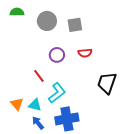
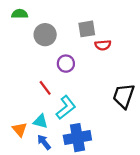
gray circle: (47, 21) -> (45, 35), moved
red semicircle: (85, 53) -> (103, 45), moved
orange triangle: (17, 104) -> (20, 129), moved

